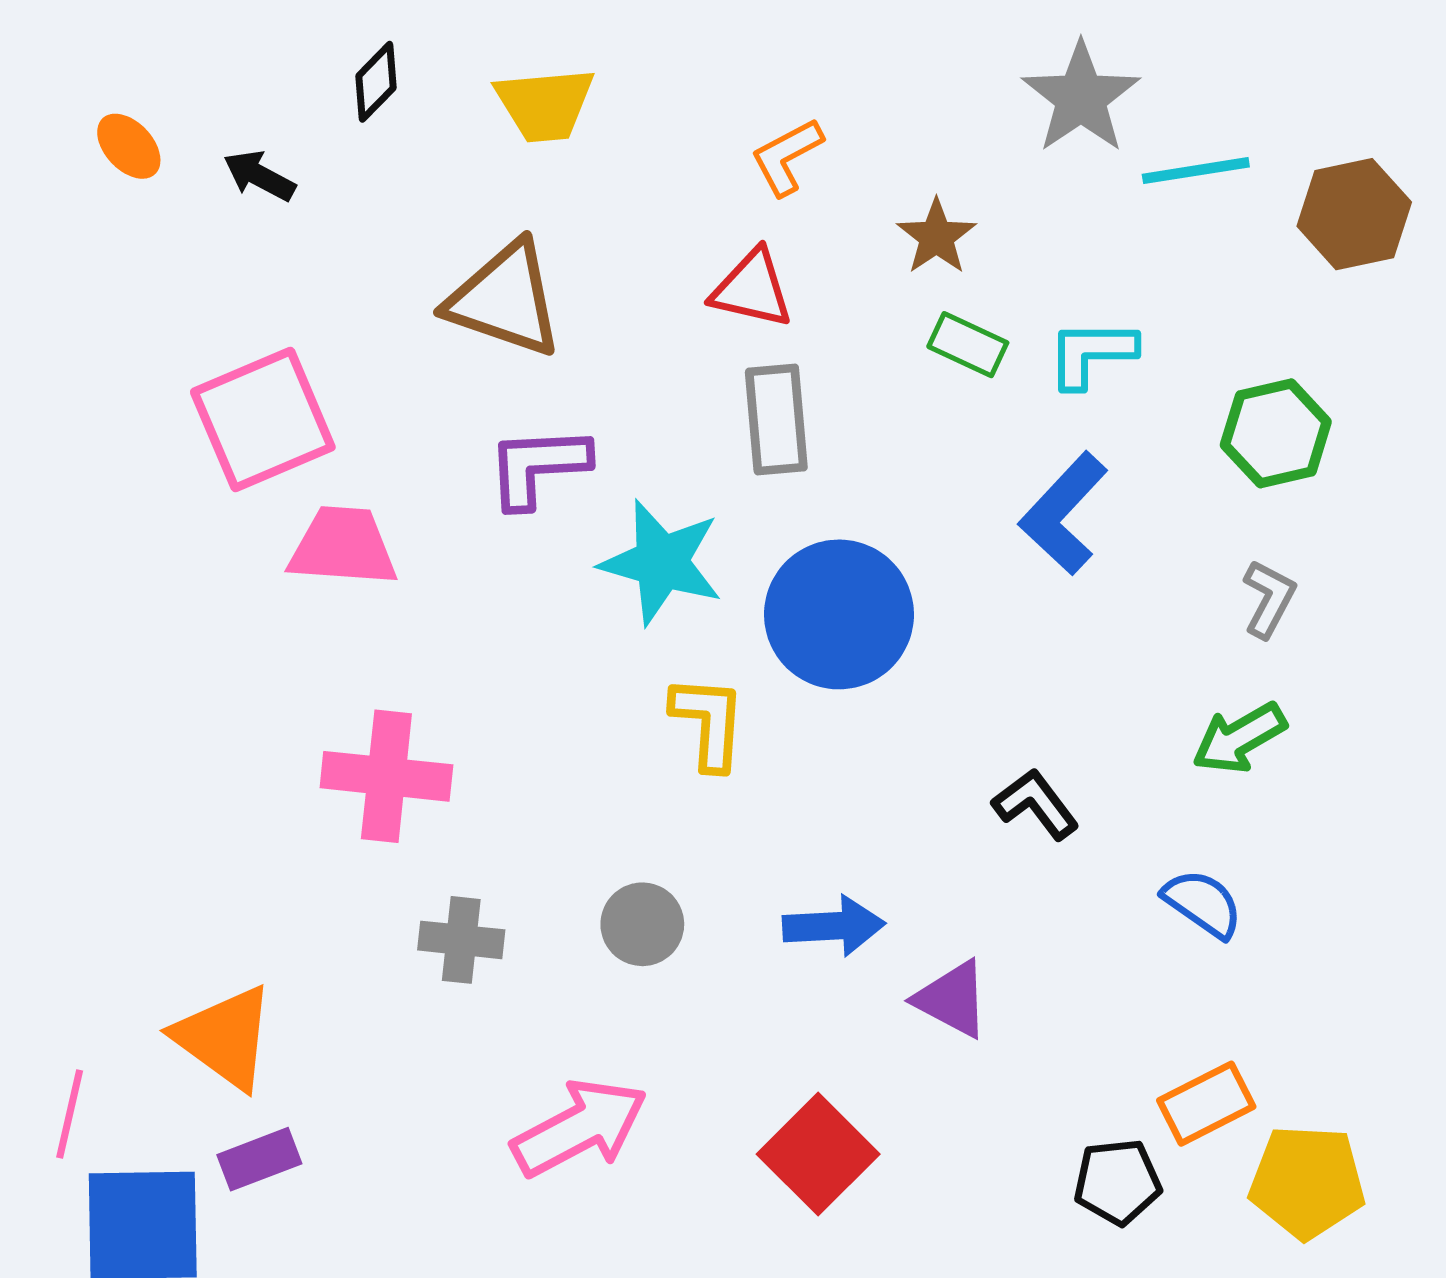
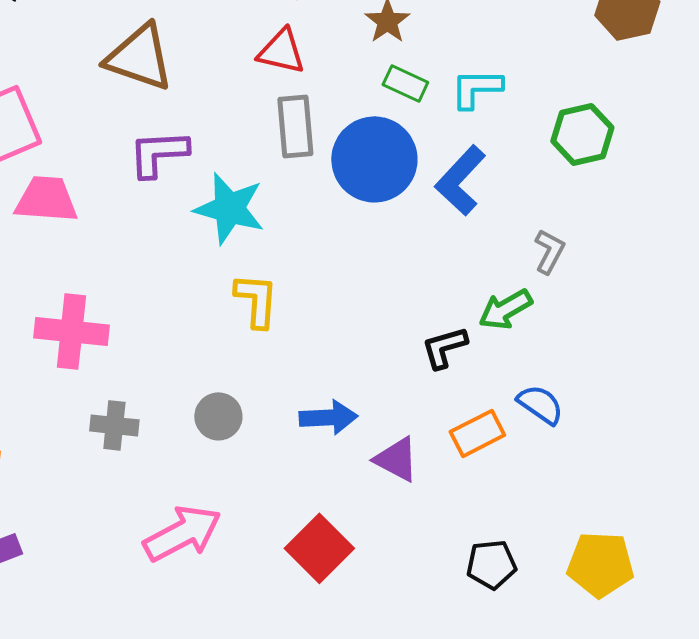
gray L-shape: (1269, 599) -> (549, 251), moved
blue circle: (839, 614) -> (374, 159), moved
green arrow: (1239, 738) -> (505, 309), moved
black L-shape: (1036, 804) -> (444, 347), turned -69
orange rectangle: (1206, 1104) -> (477, 433), moved

